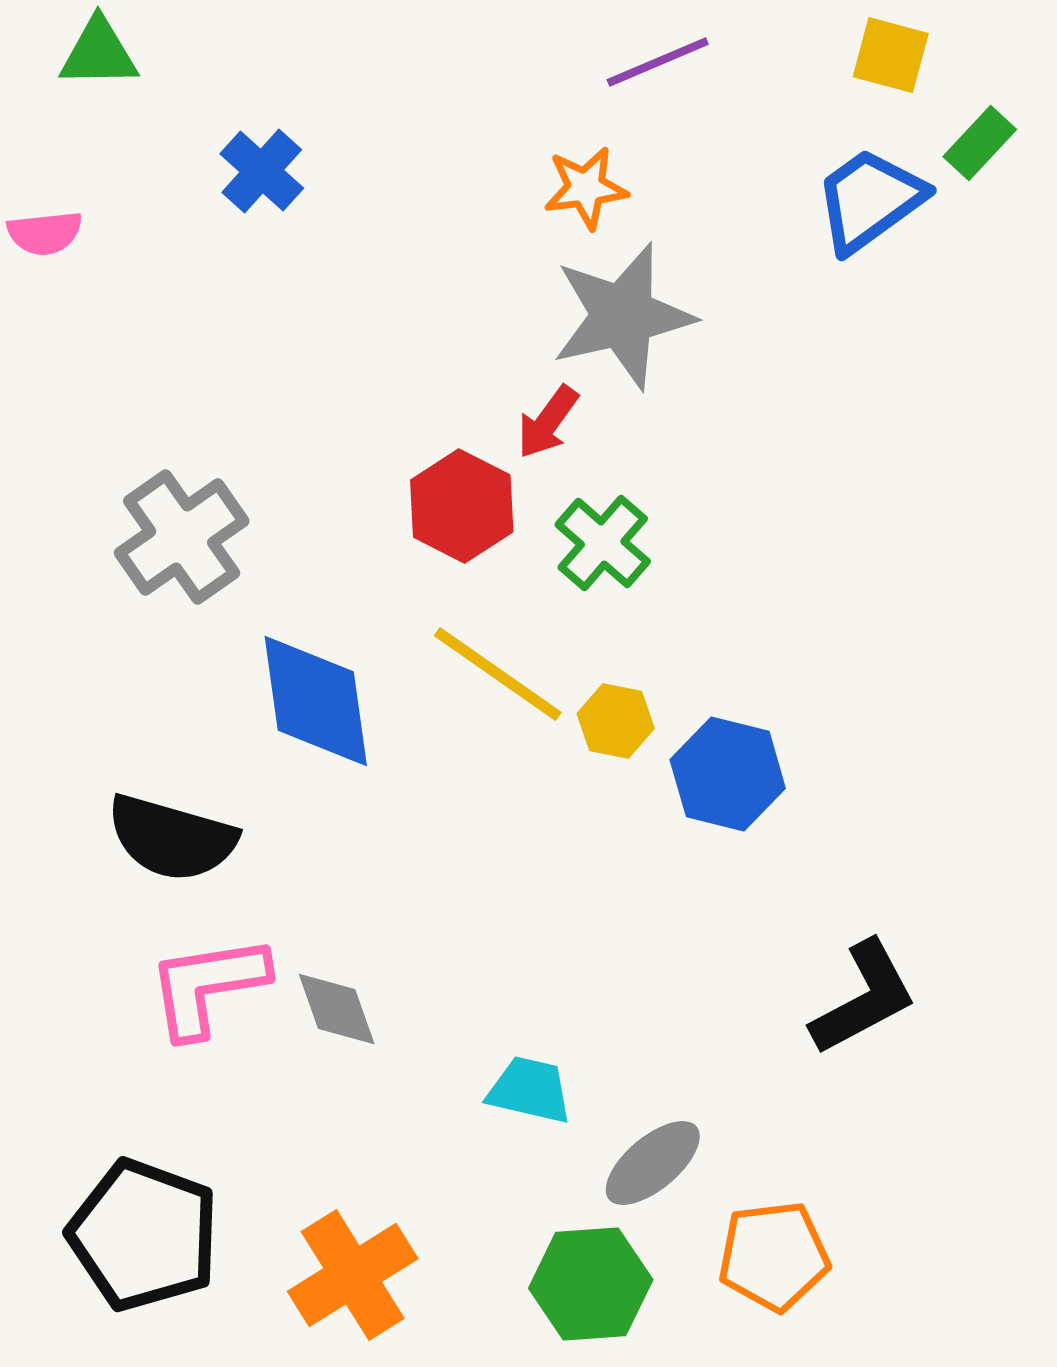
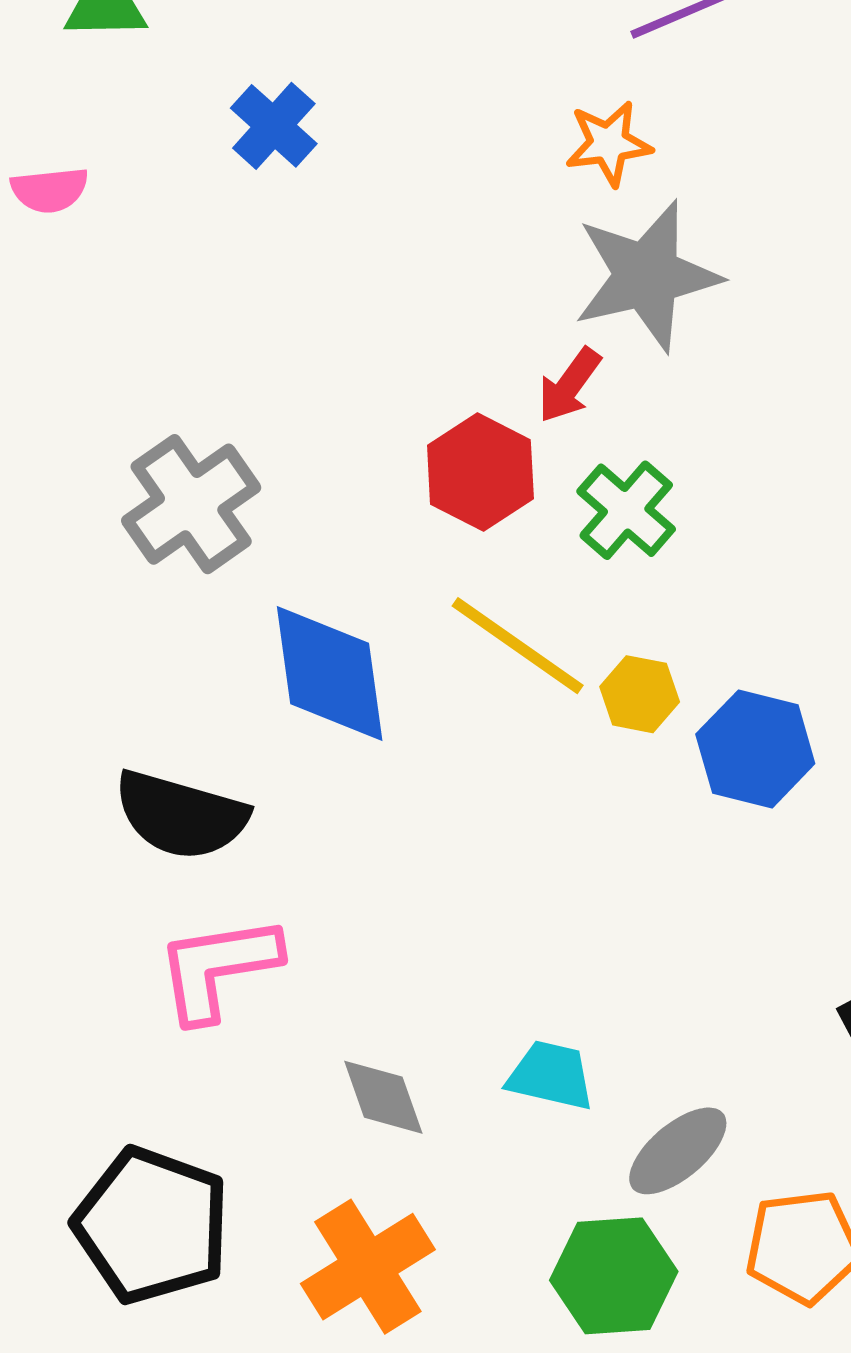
gray diamond: (337, 1009) -> (383, 1097), moved

